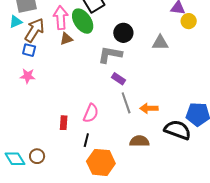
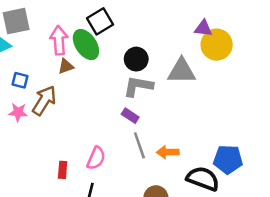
yellow circle: (189, 21) -> (217, 45), size x1.6
brown arrow: (34, 30) -> (44, 100), moved
gray triangle: (160, 43) -> (182, 71), size x1.4
gray L-shape: (110, 55) -> (138, 86), moved

